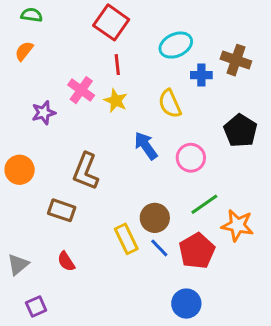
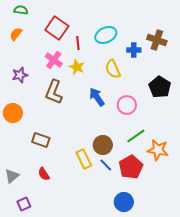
red square: (111, 22) -> (57, 28), moved
cyan ellipse: (176, 45) -> (106, 35), moved
purple star: (44, 113) -> (20, 75), moved
brown L-shape: (86, 171) -> (54, 92), moved

